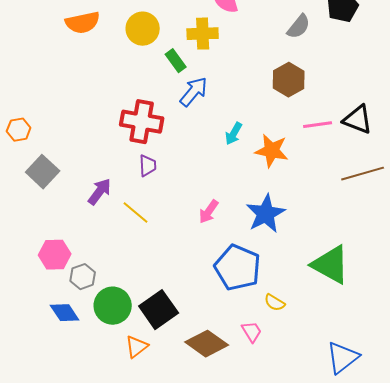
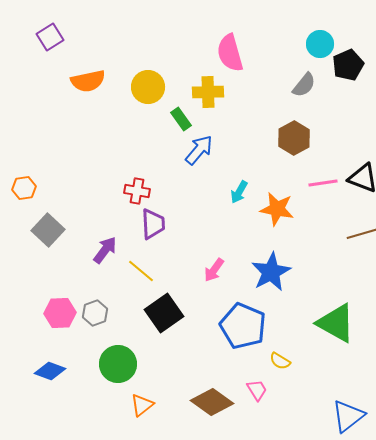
red cross: (142, 122) -> (137, 191), moved, size x0.6
purple trapezoid: (148, 166) -> (153, 224), size x1.4
gray hexagon: (83, 277) -> (95, 313), moved
black square: (159, 310) -> (164, 313), moved
blue diamond: (65, 313) -> (50, 371), moved, turned -36

